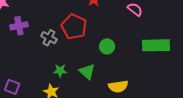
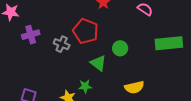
green star: (60, 71) -> (85, 86), moved
green triangle: (87, 72) -> (98, 63), moved

